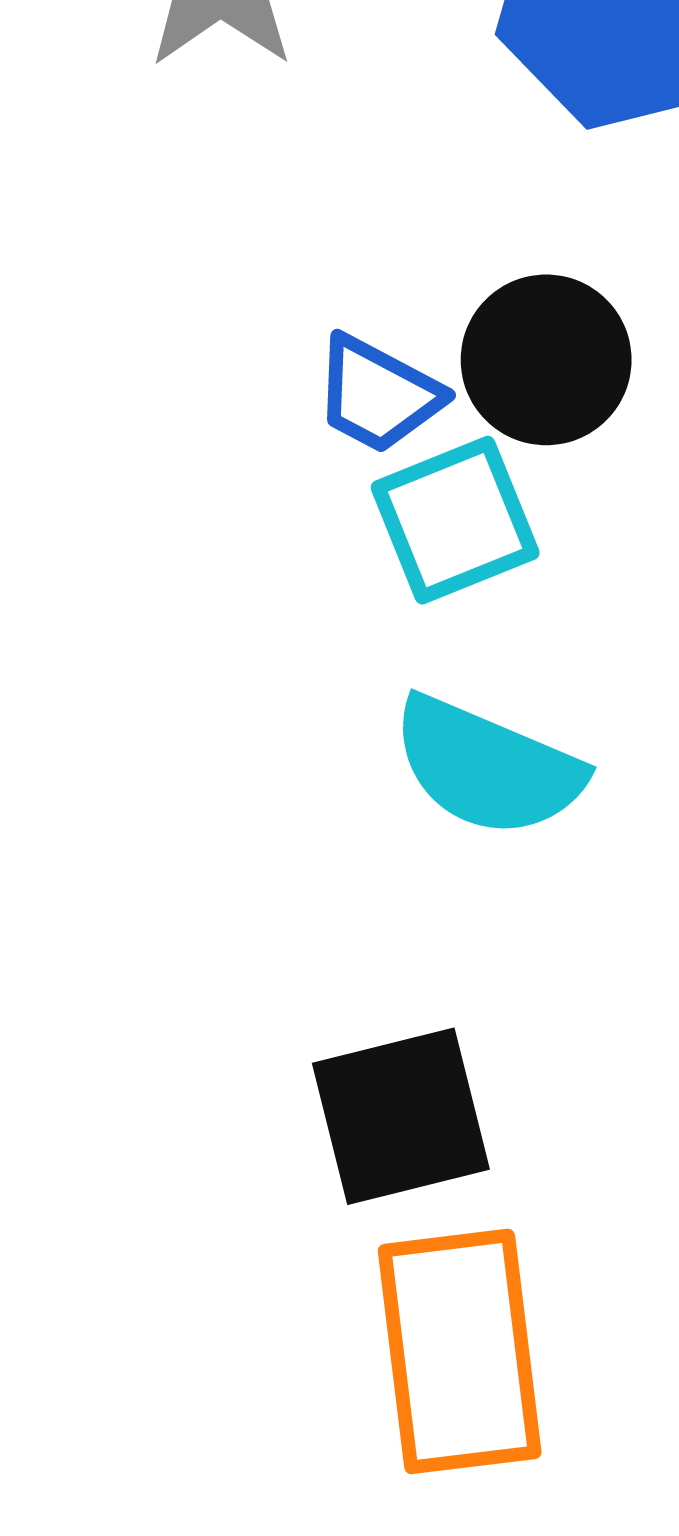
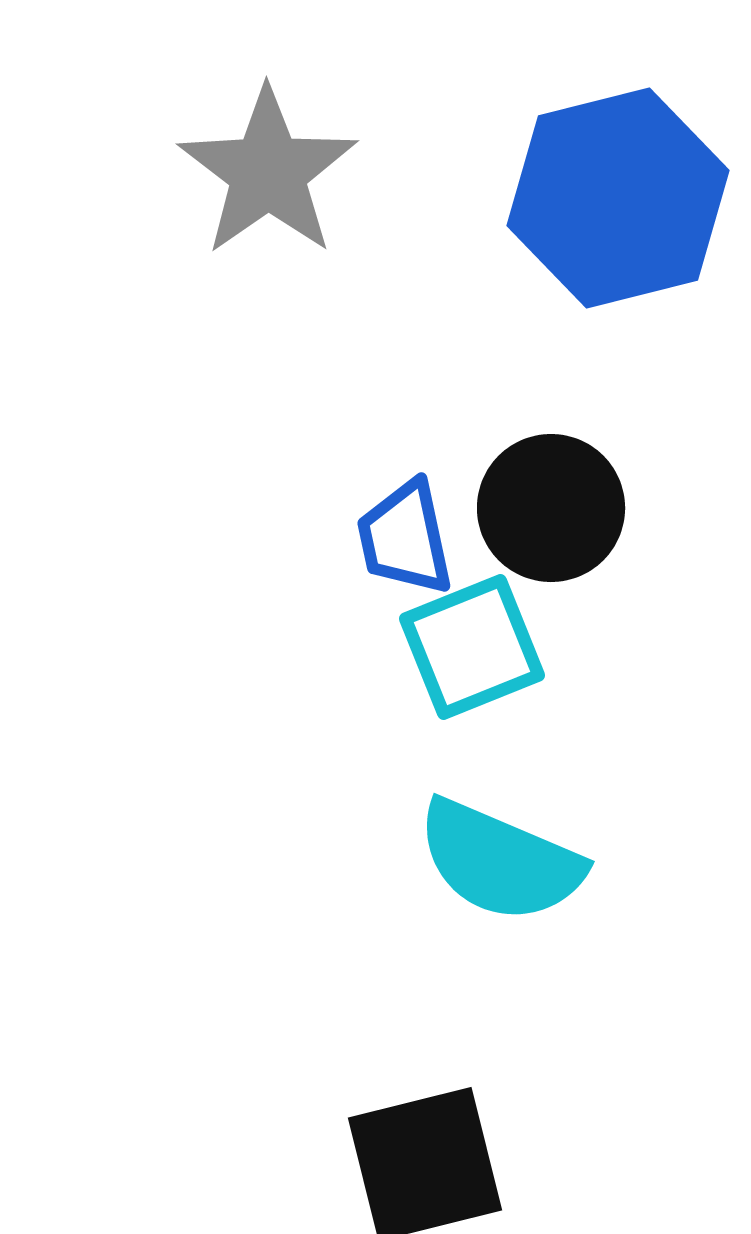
blue trapezoid: (378, 394) -> (405, 538), turned 50

